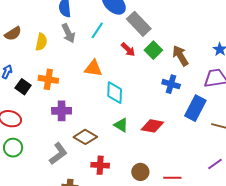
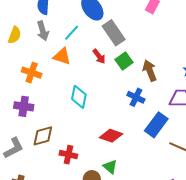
orange triangle: (93, 68) -> (62, 56), moved
orange cross: (48, 79) -> (32, 73), moved
green triangle: (121, 125) -> (110, 167), moved
brown diamond: (85, 137) -> (43, 136), turned -55
red cross: (100, 165) -> (68, 155), moved

